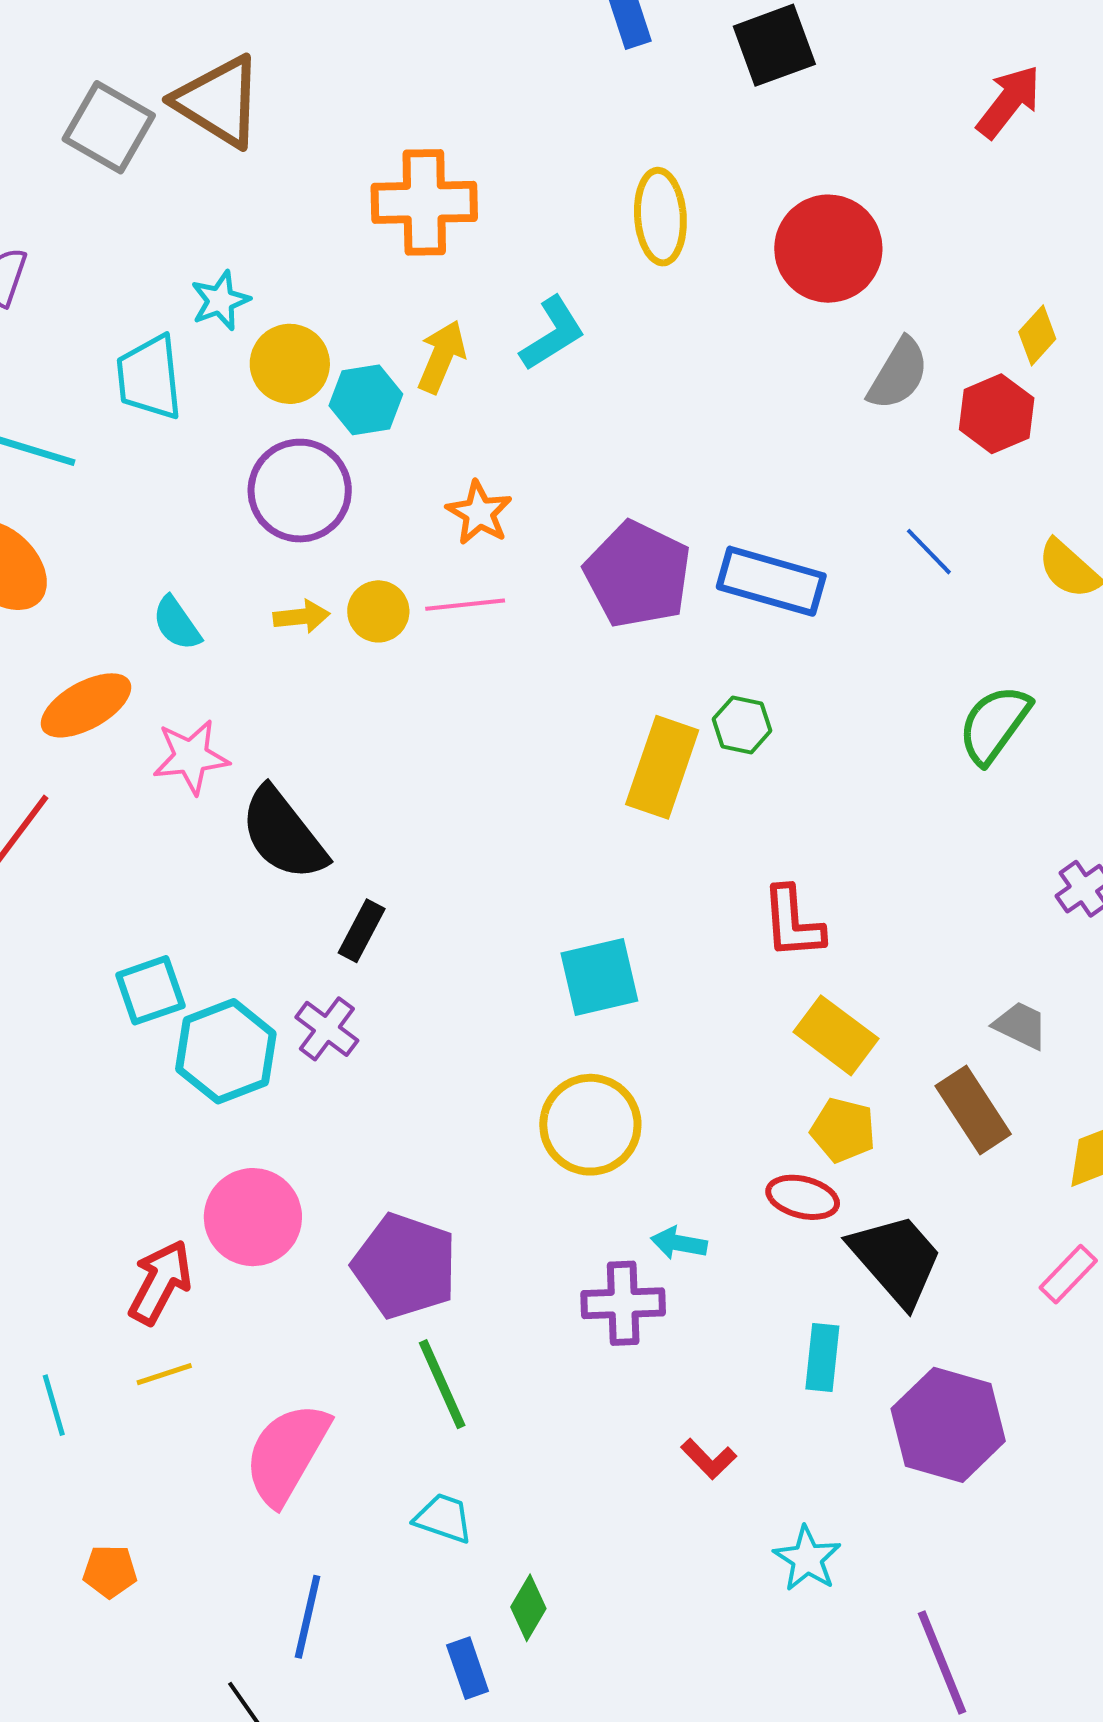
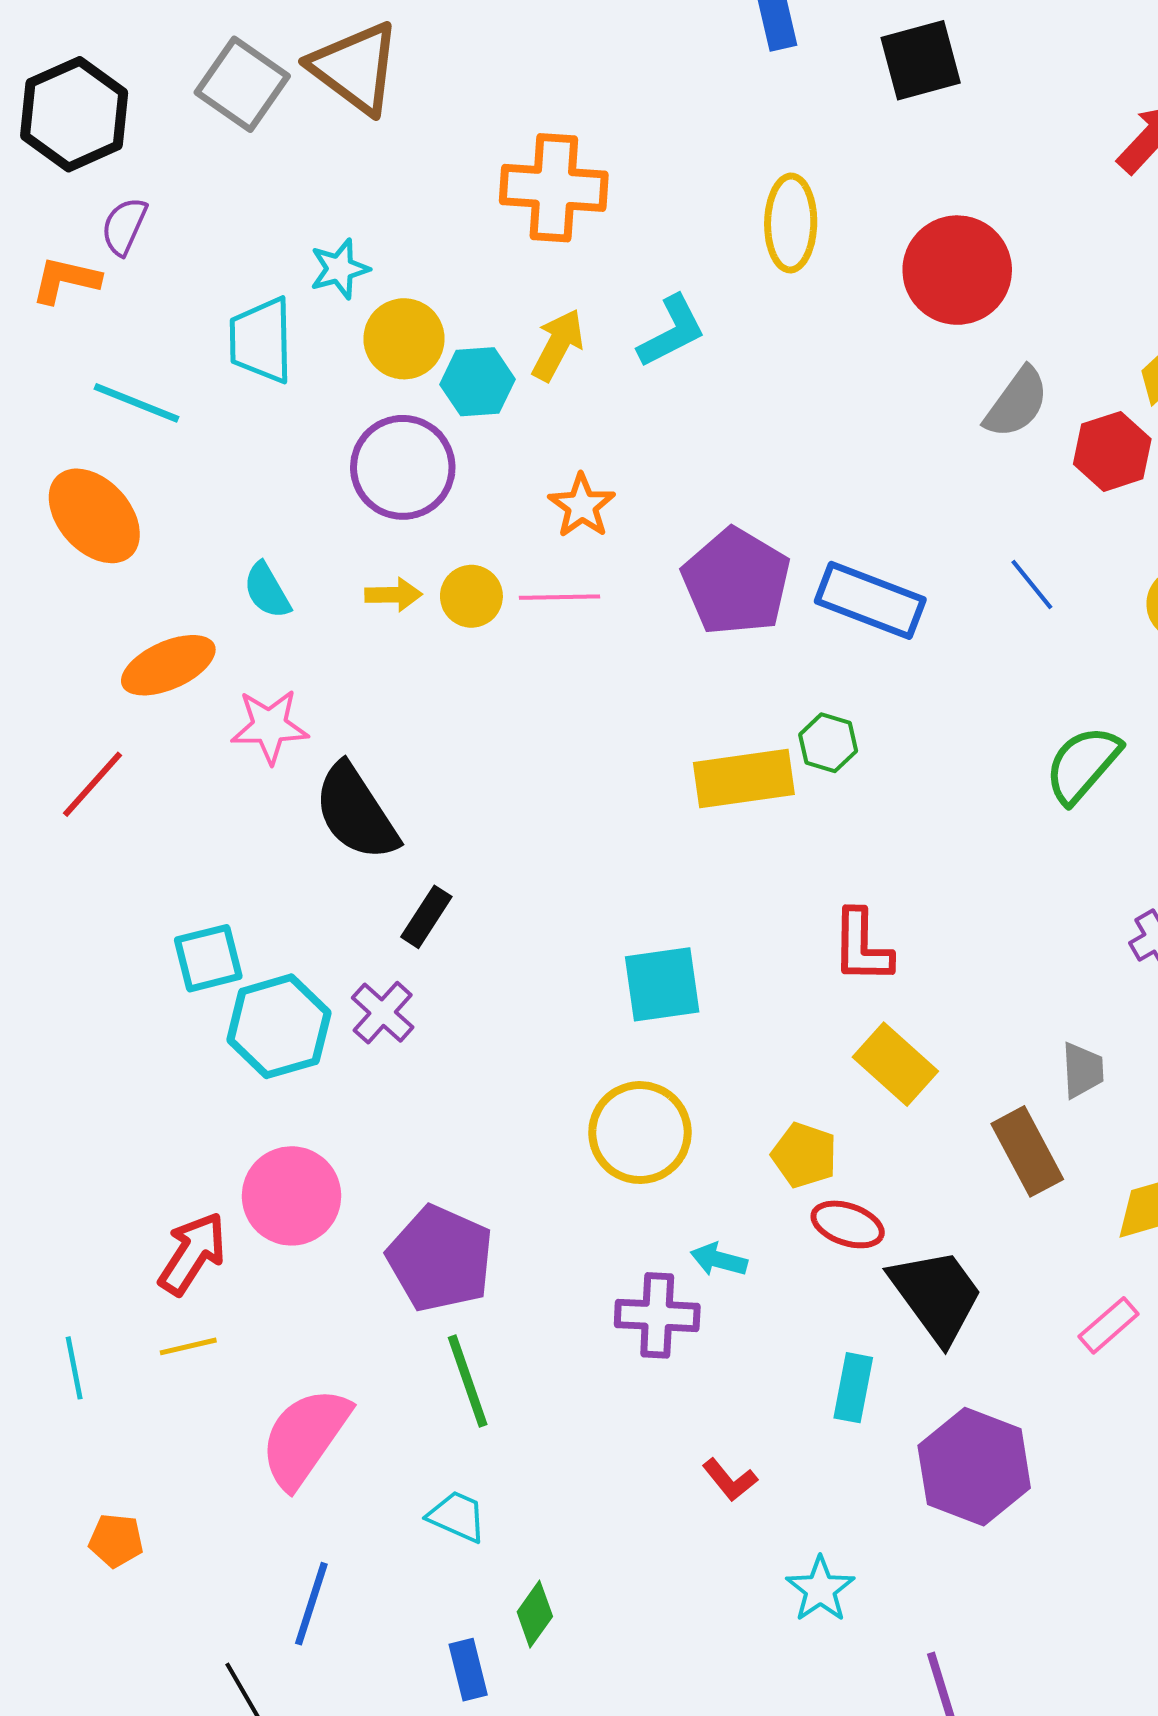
yellow rectangle: (662, 767) -> (744, 778), turned 58
gray trapezoid: (1021, 1025) -> (1083, 1070), turned 56
yellow pentagon: (843, 1130) -> (804, 1155), moved

